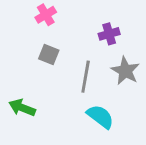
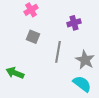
gray star: (125, 71) -> (85, 60), moved
cyan semicircle: (100, 117) -> (82, 84), moved

